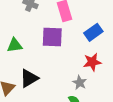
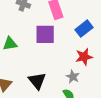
black triangle: (29, 78) -> (37, 81), moved, turned -36

